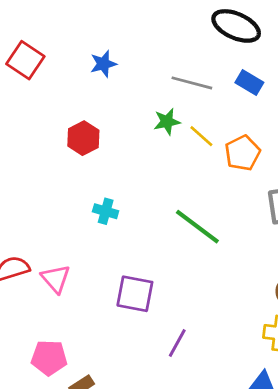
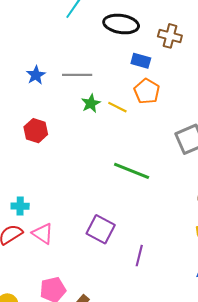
gray line: (192, 83) -> (77, 75), moved
orange pentagon: (242, 153) -> (147, 91), moved
cyan cross: (106, 211) -> (20, 206), moved
purple square: (135, 294) -> (101, 229), turned 32

